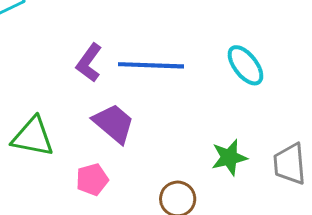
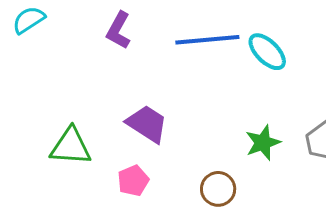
purple L-shape: (89, 63) -> (119, 30), moved
blue line: (151, 65) -> (207, 40), moved

